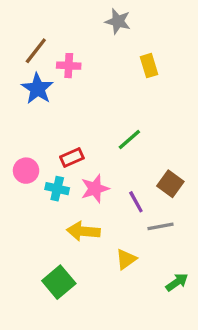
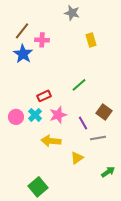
pink circle: (26, 171) -> (16, 117), moved
cyan cross: (57, 189) -> (35, 115), turned 32
green square: (59, 282) -> (38, 187), moved

